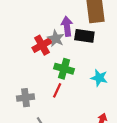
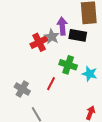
green cross: (64, 69) -> (68, 65), moved
gray cross: (26, 98) -> (22, 89), turned 35

